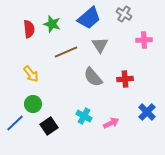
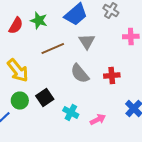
red semicircle: (29, 29) -> (16, 26), turned 36
yellow arrow: (31, 74) -> (18, 70), size x1.4
black square: (49, 126) -> (45, 98), moved

